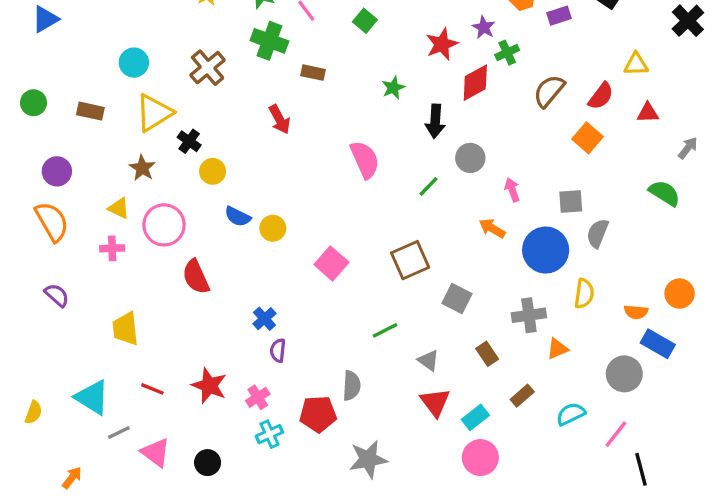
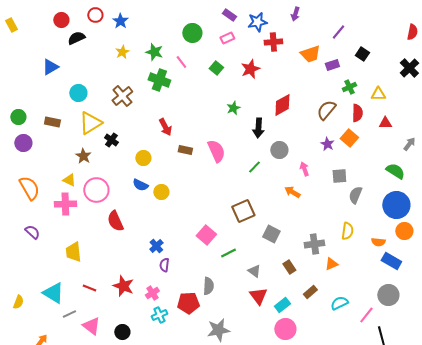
blue triangle: (45, 19) -> (50, 67), moved
purple star: (484, 27) -> (327, 144), moved
red star: (442, 44) -> (250, 69), moved
green cross: (507, 53) -> (349, 87), moved
brown rectangle: (313, 73) -> (185, 150), moved
red semicircle: (601, 96) -> (357, 113), turned -36
purple circle: (57, 171) -> (23, 143), moved
yellow circle: (213, 171) -> (143, 158), moved
pink cross: (112, 248) -> (65, 204), size x1.5
blue circle: (546, 250) -> (396, 205), moved
pink square: (331, 263) -> (206, 235), moved
gray circle: (624, 374) -> (388, 295), moved

